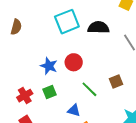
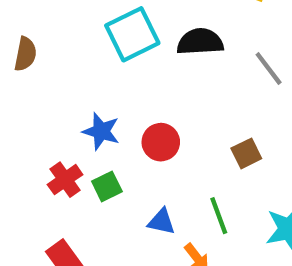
red circle: (74, 62) -> (161, 142), moved
green line: (89, 89) -> (219, 216), moved, turned 30
red cross: (25, 96) -> (65, 180), moved

